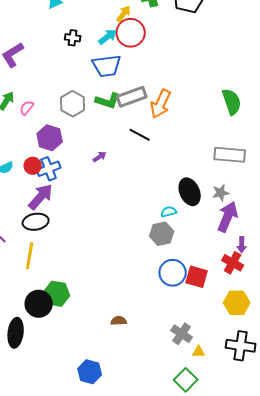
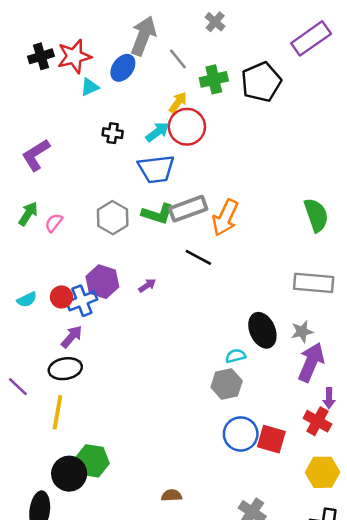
purple hexagon: (50, 138) -> (102, 282), moved
purple arrow: (41, 197) -> (72, 337), size x0.7

